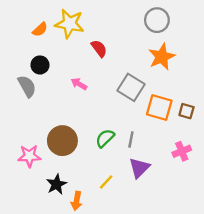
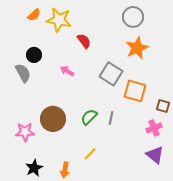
orange semicircle: (40, 30) -> (34, 15), moved
brown square: (186, 111) -> (163, 106), moved
purple triangle: (139, 168) -> (155, 155), moved, turned -36
black star: (57, 184) -> (34, 168), moved

